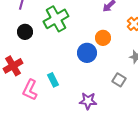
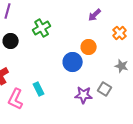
green cross: (56, 19) -> (42, 28), size x0.7
purple star: (88, 101) -> (84, 95), moved

